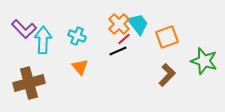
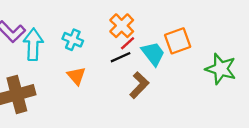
cyan trapezoid: (138, 24) -> (153, 54), moved
brown L-shape: (167, 75) -> (139, 85), moved

